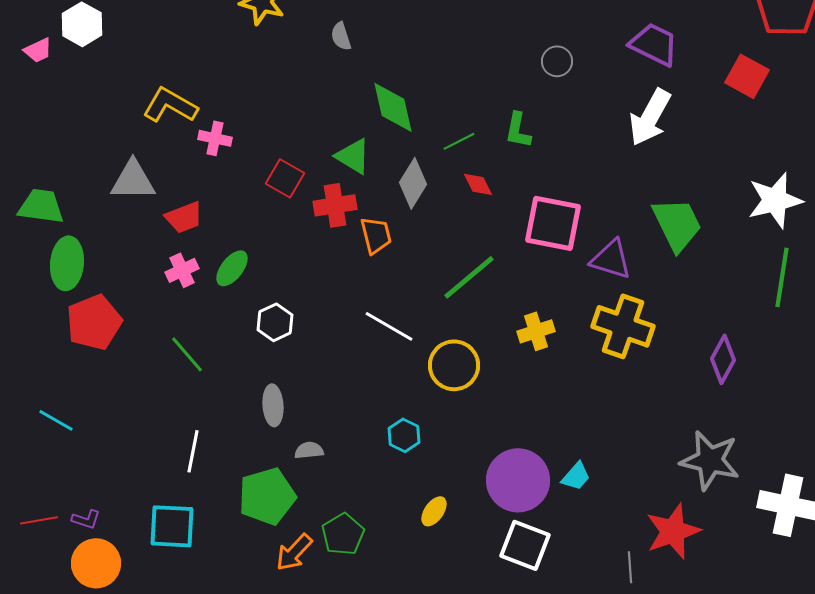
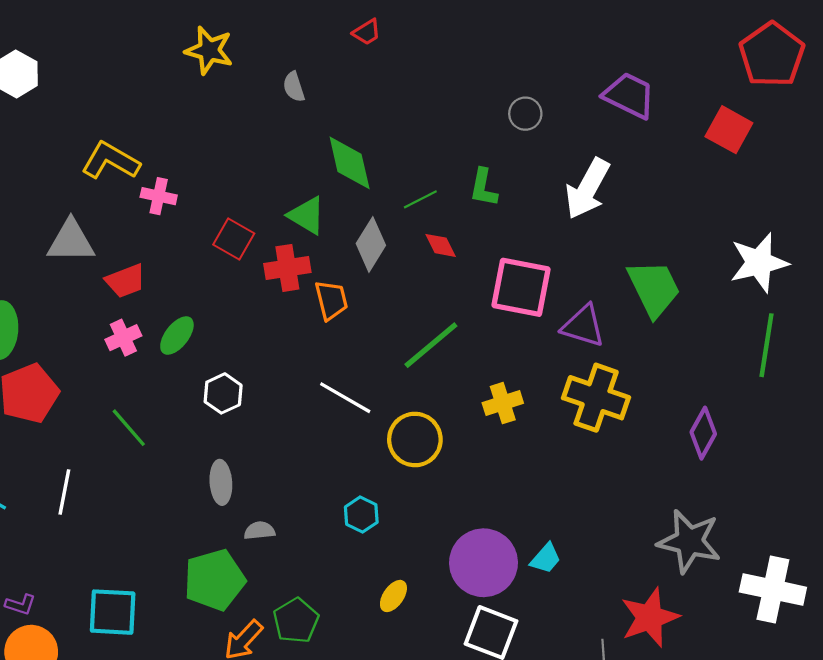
white arrow: (650, 117) -> (587, 189), moved
white line: (193, 451) -> (64, 492), moved

